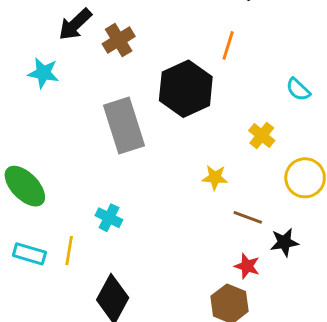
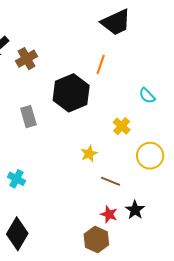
gray rectangle: (124, 125) -> (28, 117), size x0.6
yellow star: (215, 177) -> (89, 154), turned -30
black star: (284, 242) -> (135, 210), moved, turned -30

